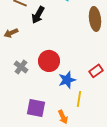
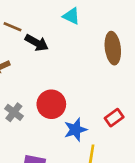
black arrow: (38, 15) -> (37, 43), turned -90

